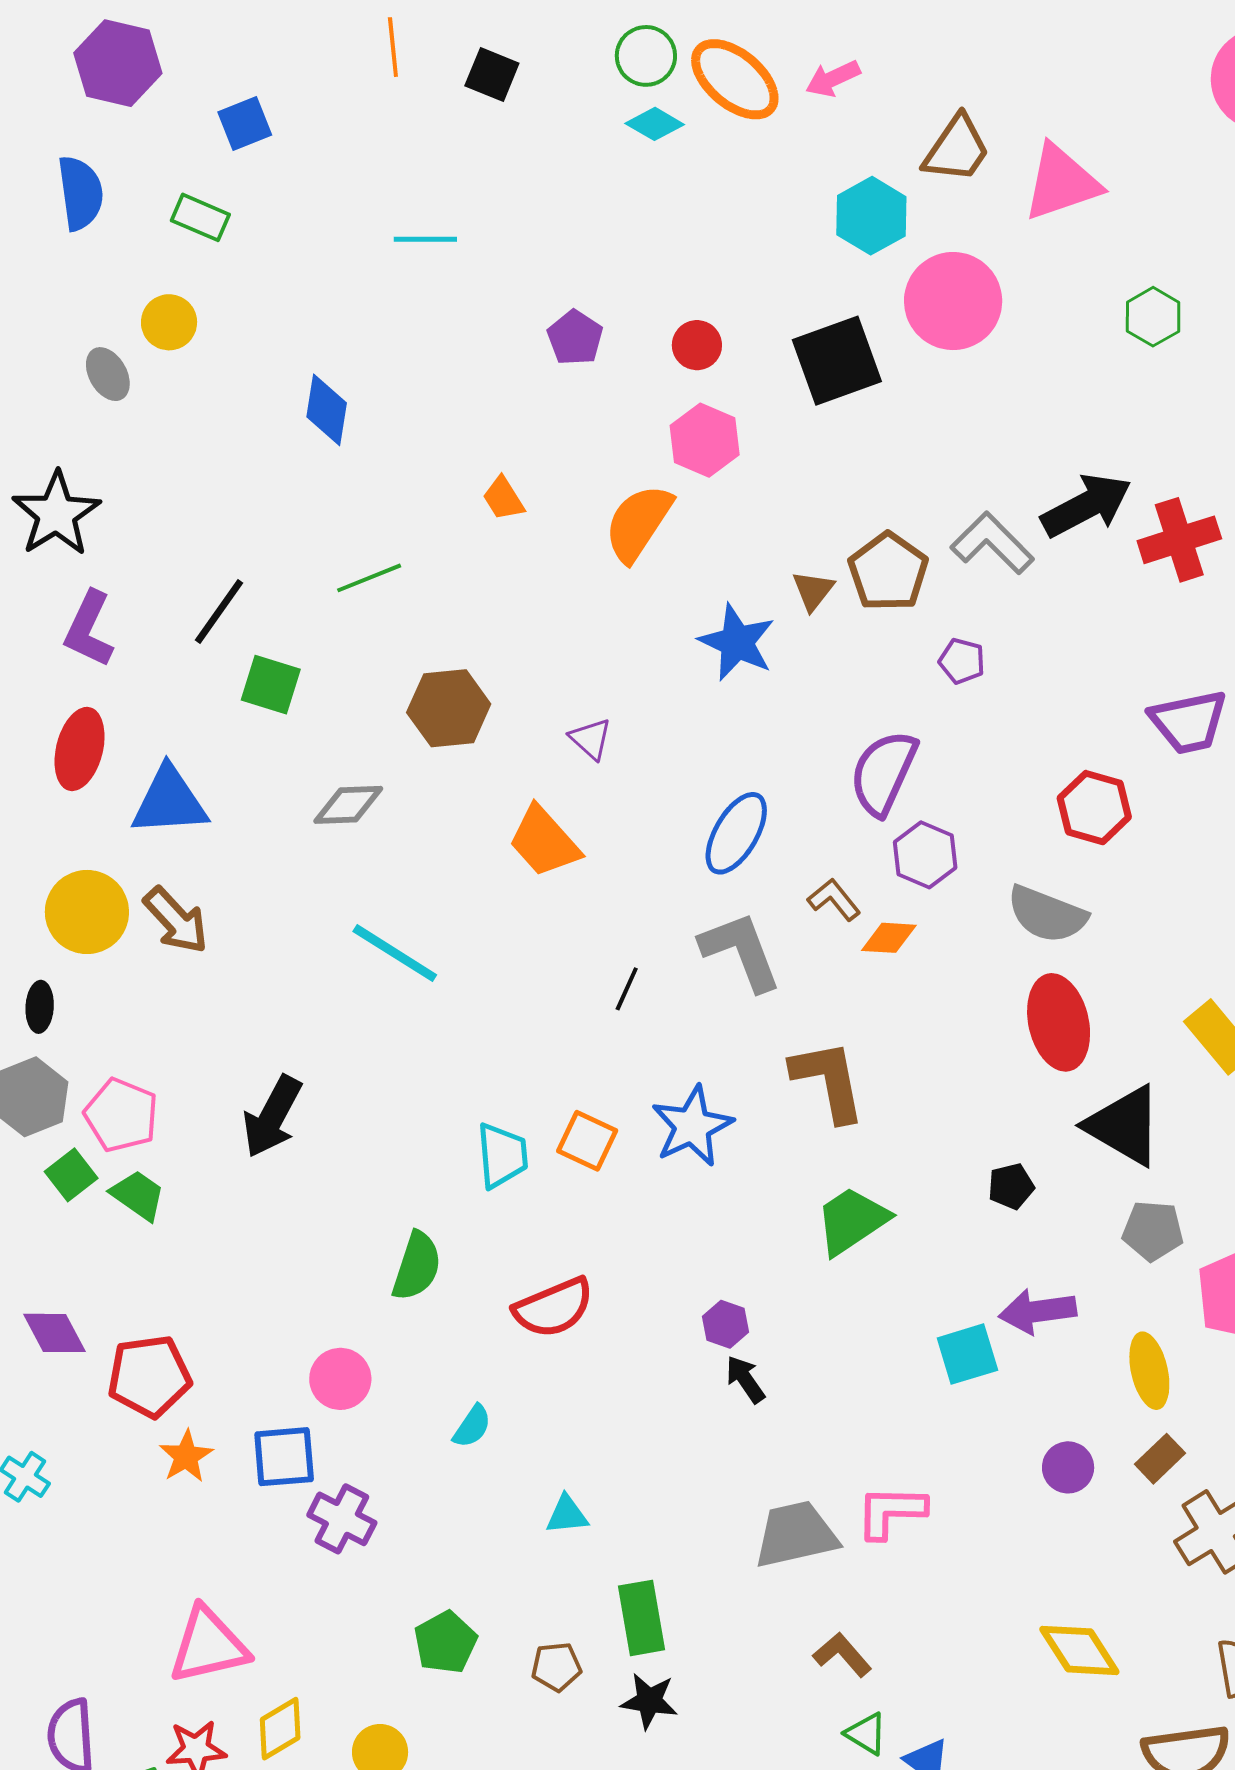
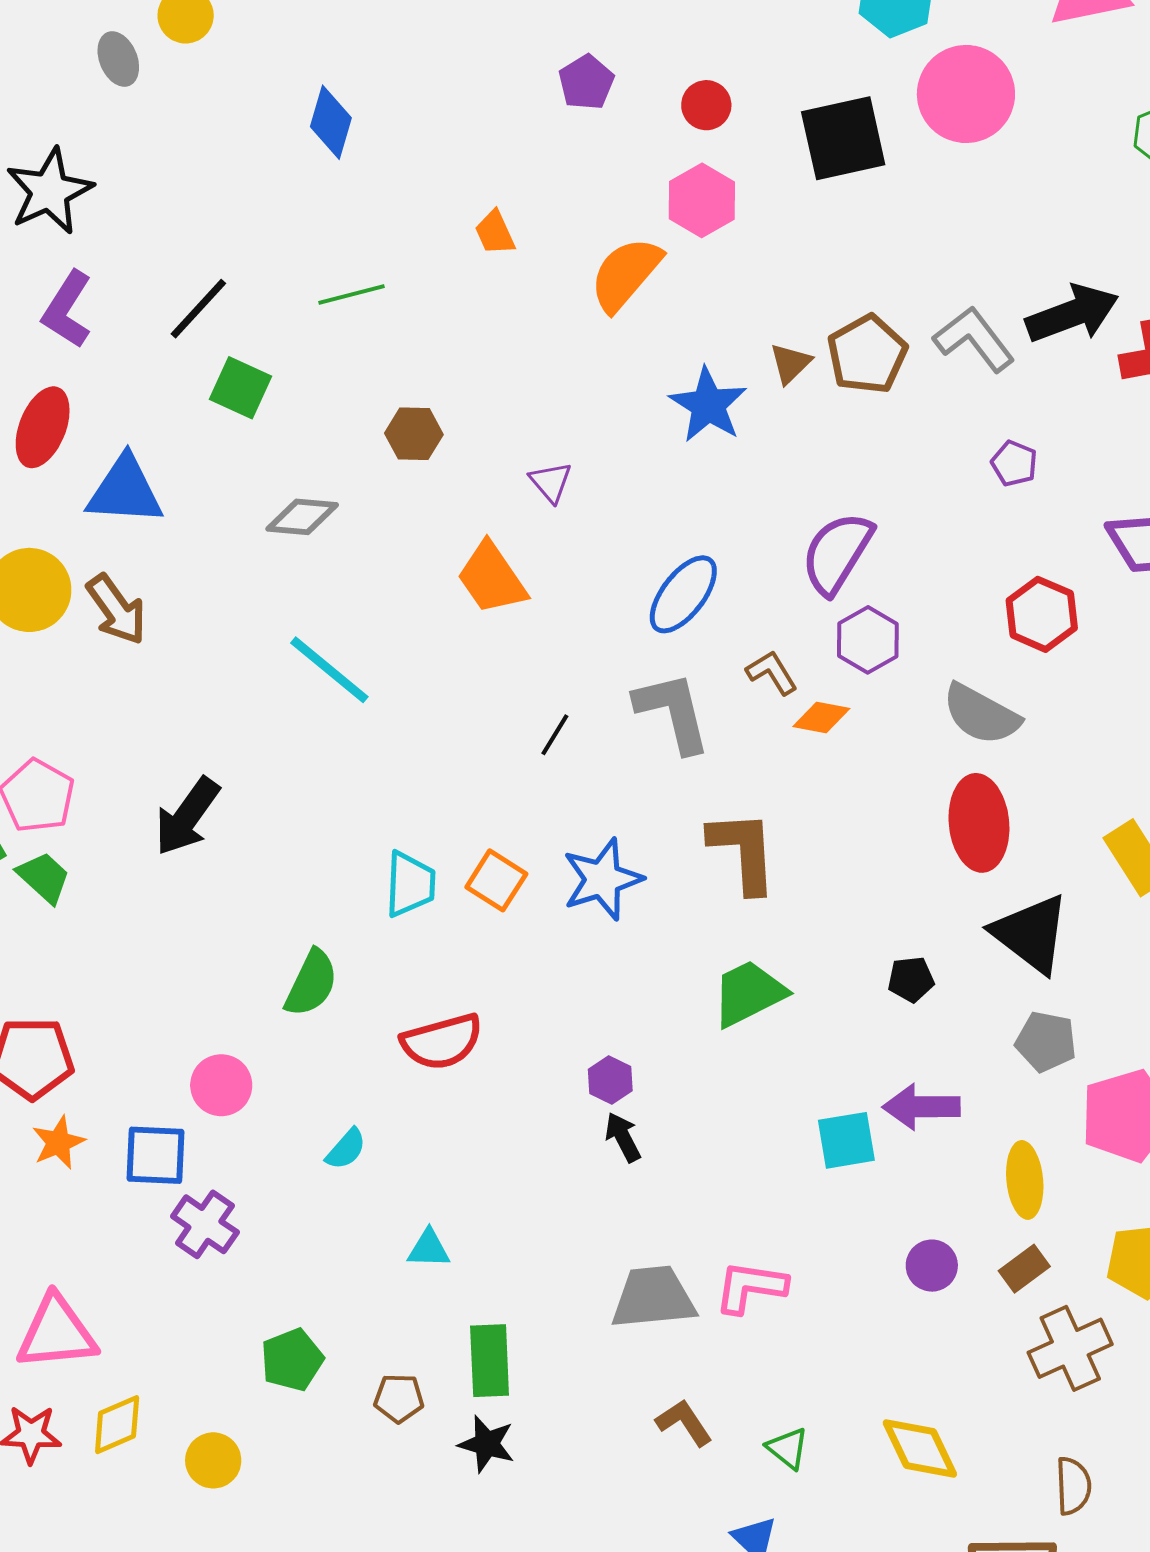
purple pentagon: (962, 661) -> (1014, 463), moved
brown hexagon: (449, 708) -> (414, 434), size x0.7
green triangle: (866, 1734) -> (788, 1448), moved

